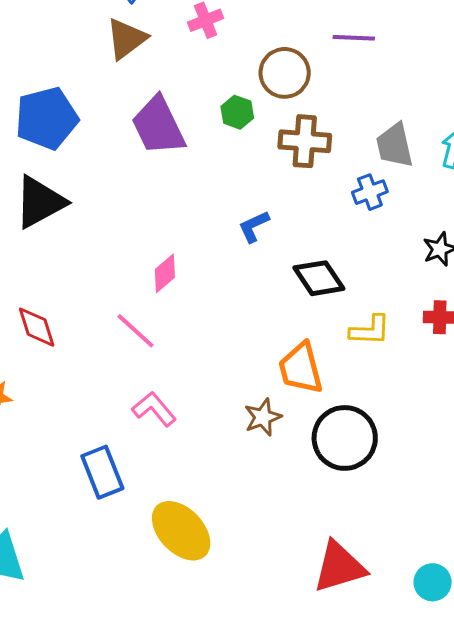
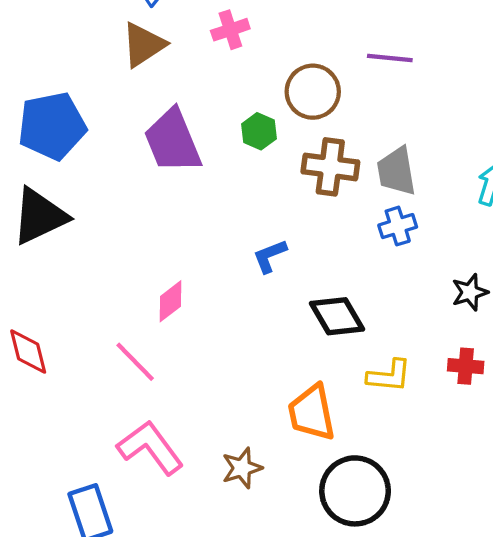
gray trapezoid: (395, 145) -> (396, 171), moved
pink L-shape: (154, 409) -> (150, 448), size x1.4
brown star: (263, 417) -> (242, 468), moved

